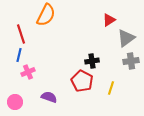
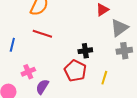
red line: (21, 34) -> (42, 34), moved, turned -54
pink cross: (28, 72) -> (28, 72), moved
purple semicircle: (49, 97) -> (42, 87), turned -77

